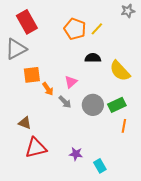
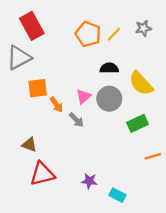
gray star: (128, 11) -> (143, 28), moved
gray circle: (93, 105) -> (109, 99), moved
orange line: (124, 126) -> (153, 156), moved, turned 64
cyan rectangle: (100, 166) -> (118, 195), turned -32

